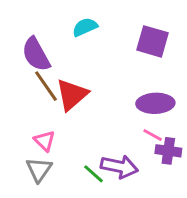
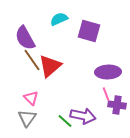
purple square: (153, 41) -> (89, 31), moved
pink line: (153, 135) -> (106, 94), turned 40

